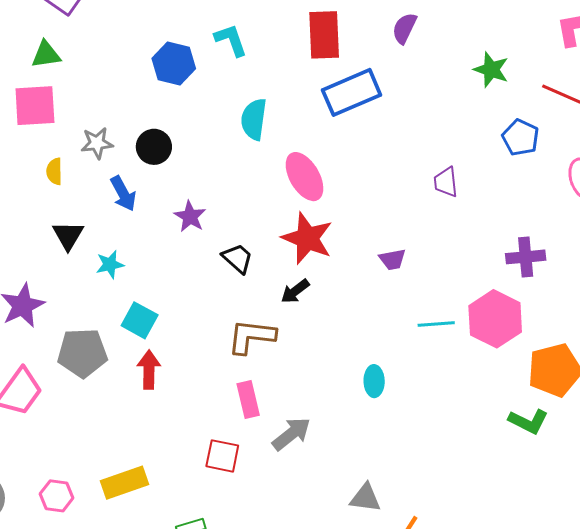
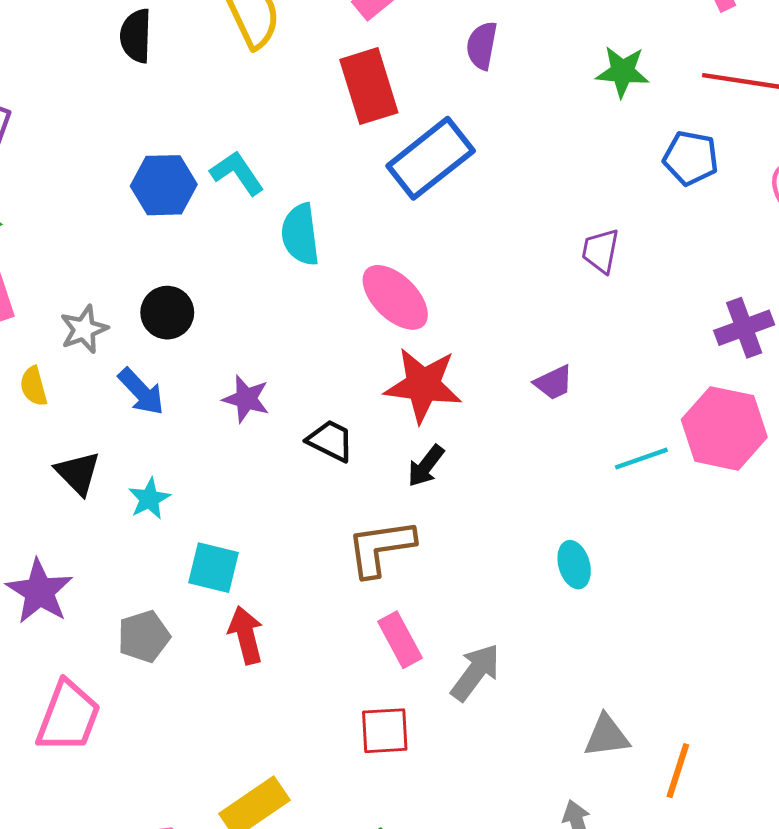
cyan L-shape: (231, 40) -> (237, 173), moved
purple trapezoid: (446, 182) -> (601, 251), turned 32
gray pentagon: (82, 353) -> (144, 636), size x0.7

